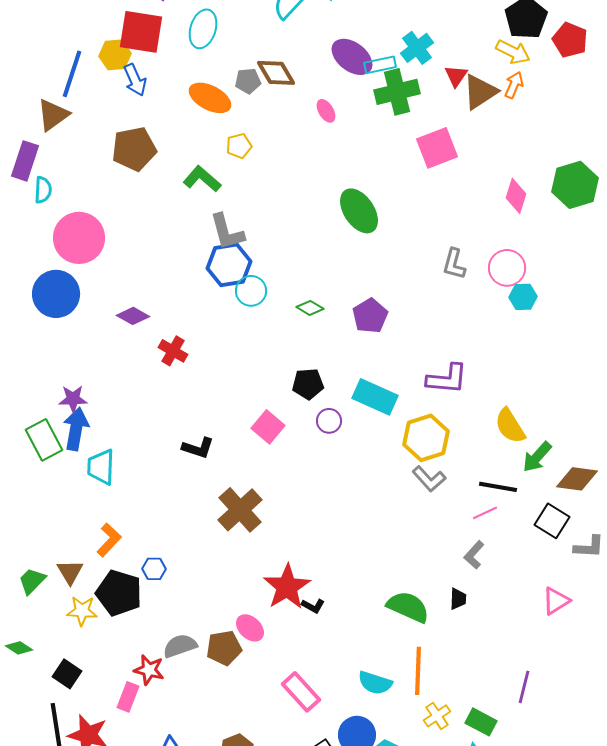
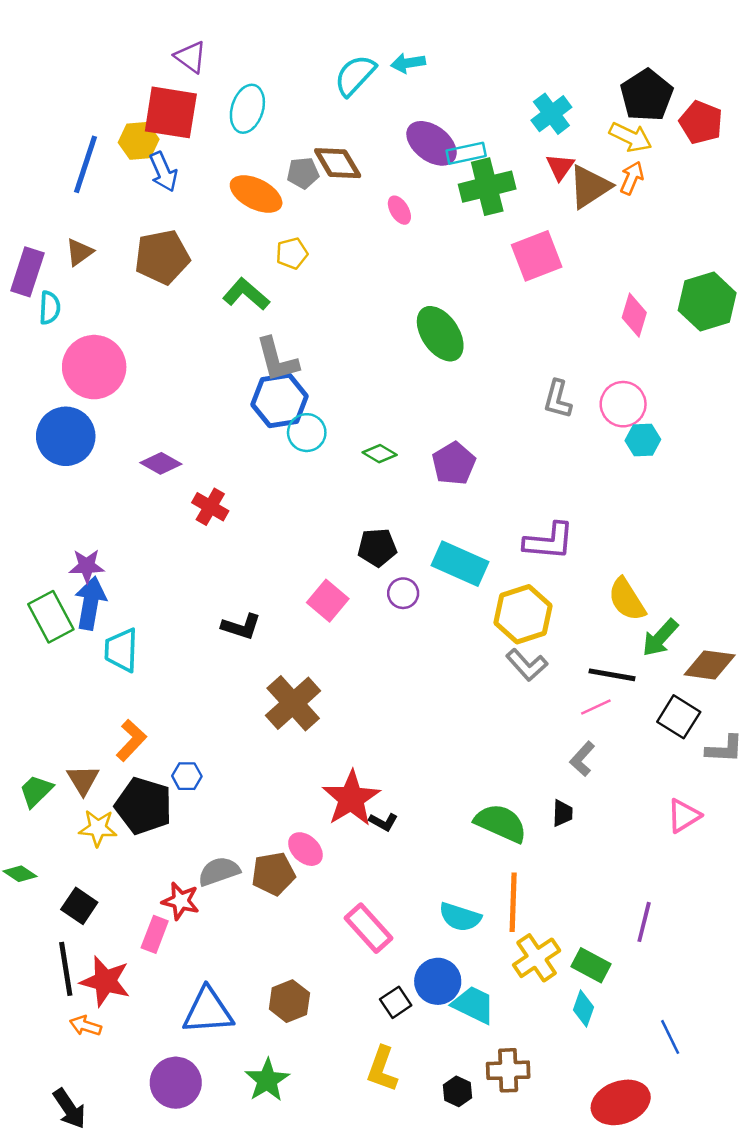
cyan cross: (417, 48) -> (551, 114), moved
brown triangle: (53, 115) -> (79, 252), moved, size x0.7
yellow cross: (437, 716) -> (537, 958), size x1.4

